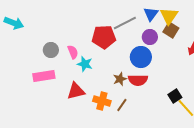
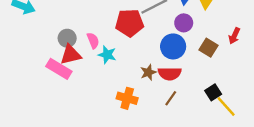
brown square: (171, 30) -> (208, 48), moved
pink rectangle: (44, 76) -> (59, 69), turned 40
red triangle: (76, 91) -> (71, 55), moved
brown line: (122, 105) -> (171, 98), moved

